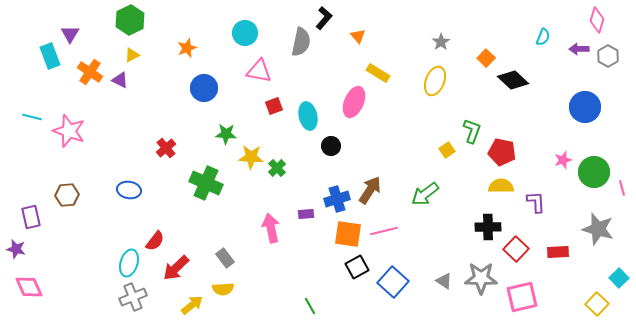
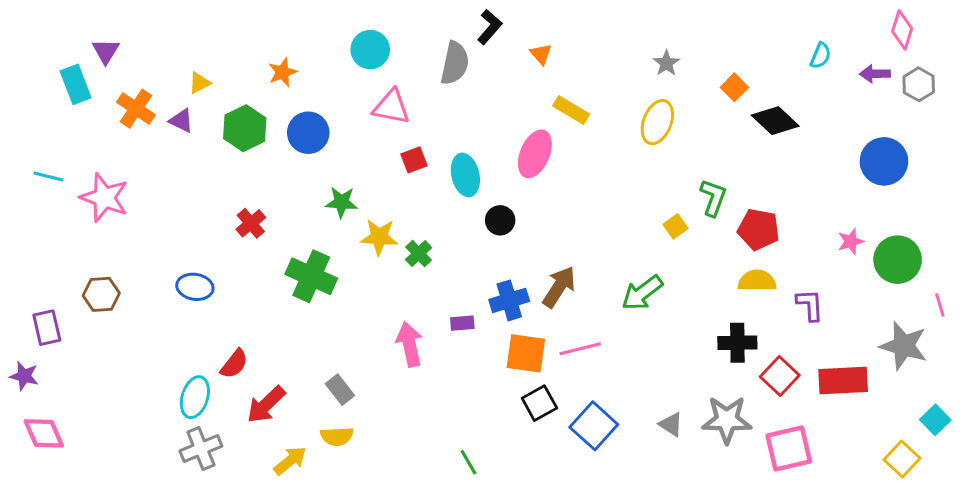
green hexagon: (130, 20) -> (245, 128), moved
pink line: (622, 188) -> (940, 305), moved
red rectangle: (558, 252) -> (843, 381), size x1.5

